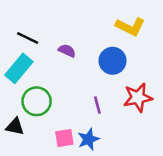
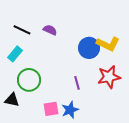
yellow L-shape: (130, 27) -> (108, 44), moved
purple semicircle: (67, 51) -> (50, 30), moved
cyan rectangle: (19, 68) -> (15, 54), size x0.7

